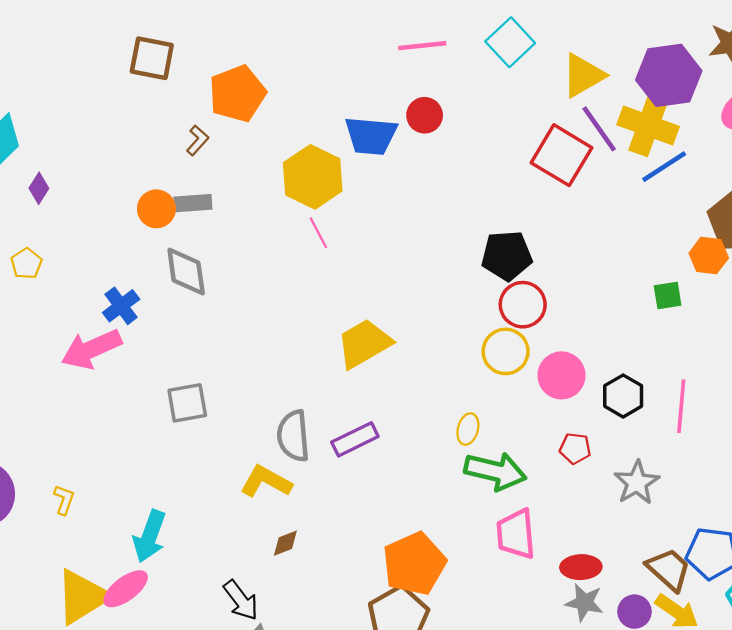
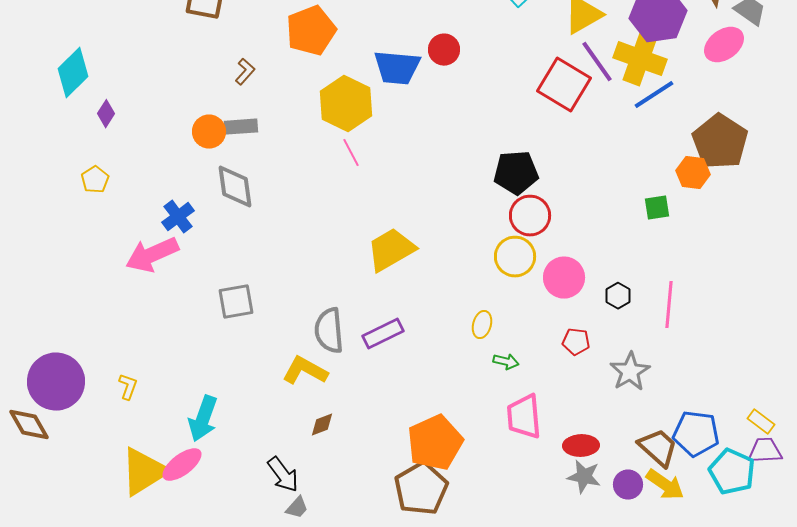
orange pentagon: (237, 94) -> (311, 31), moved
black hexagon: (623, 396) -> (618, 296), size x0.7
green arrow: (495, 471) -> (506, 362), size x0.5

